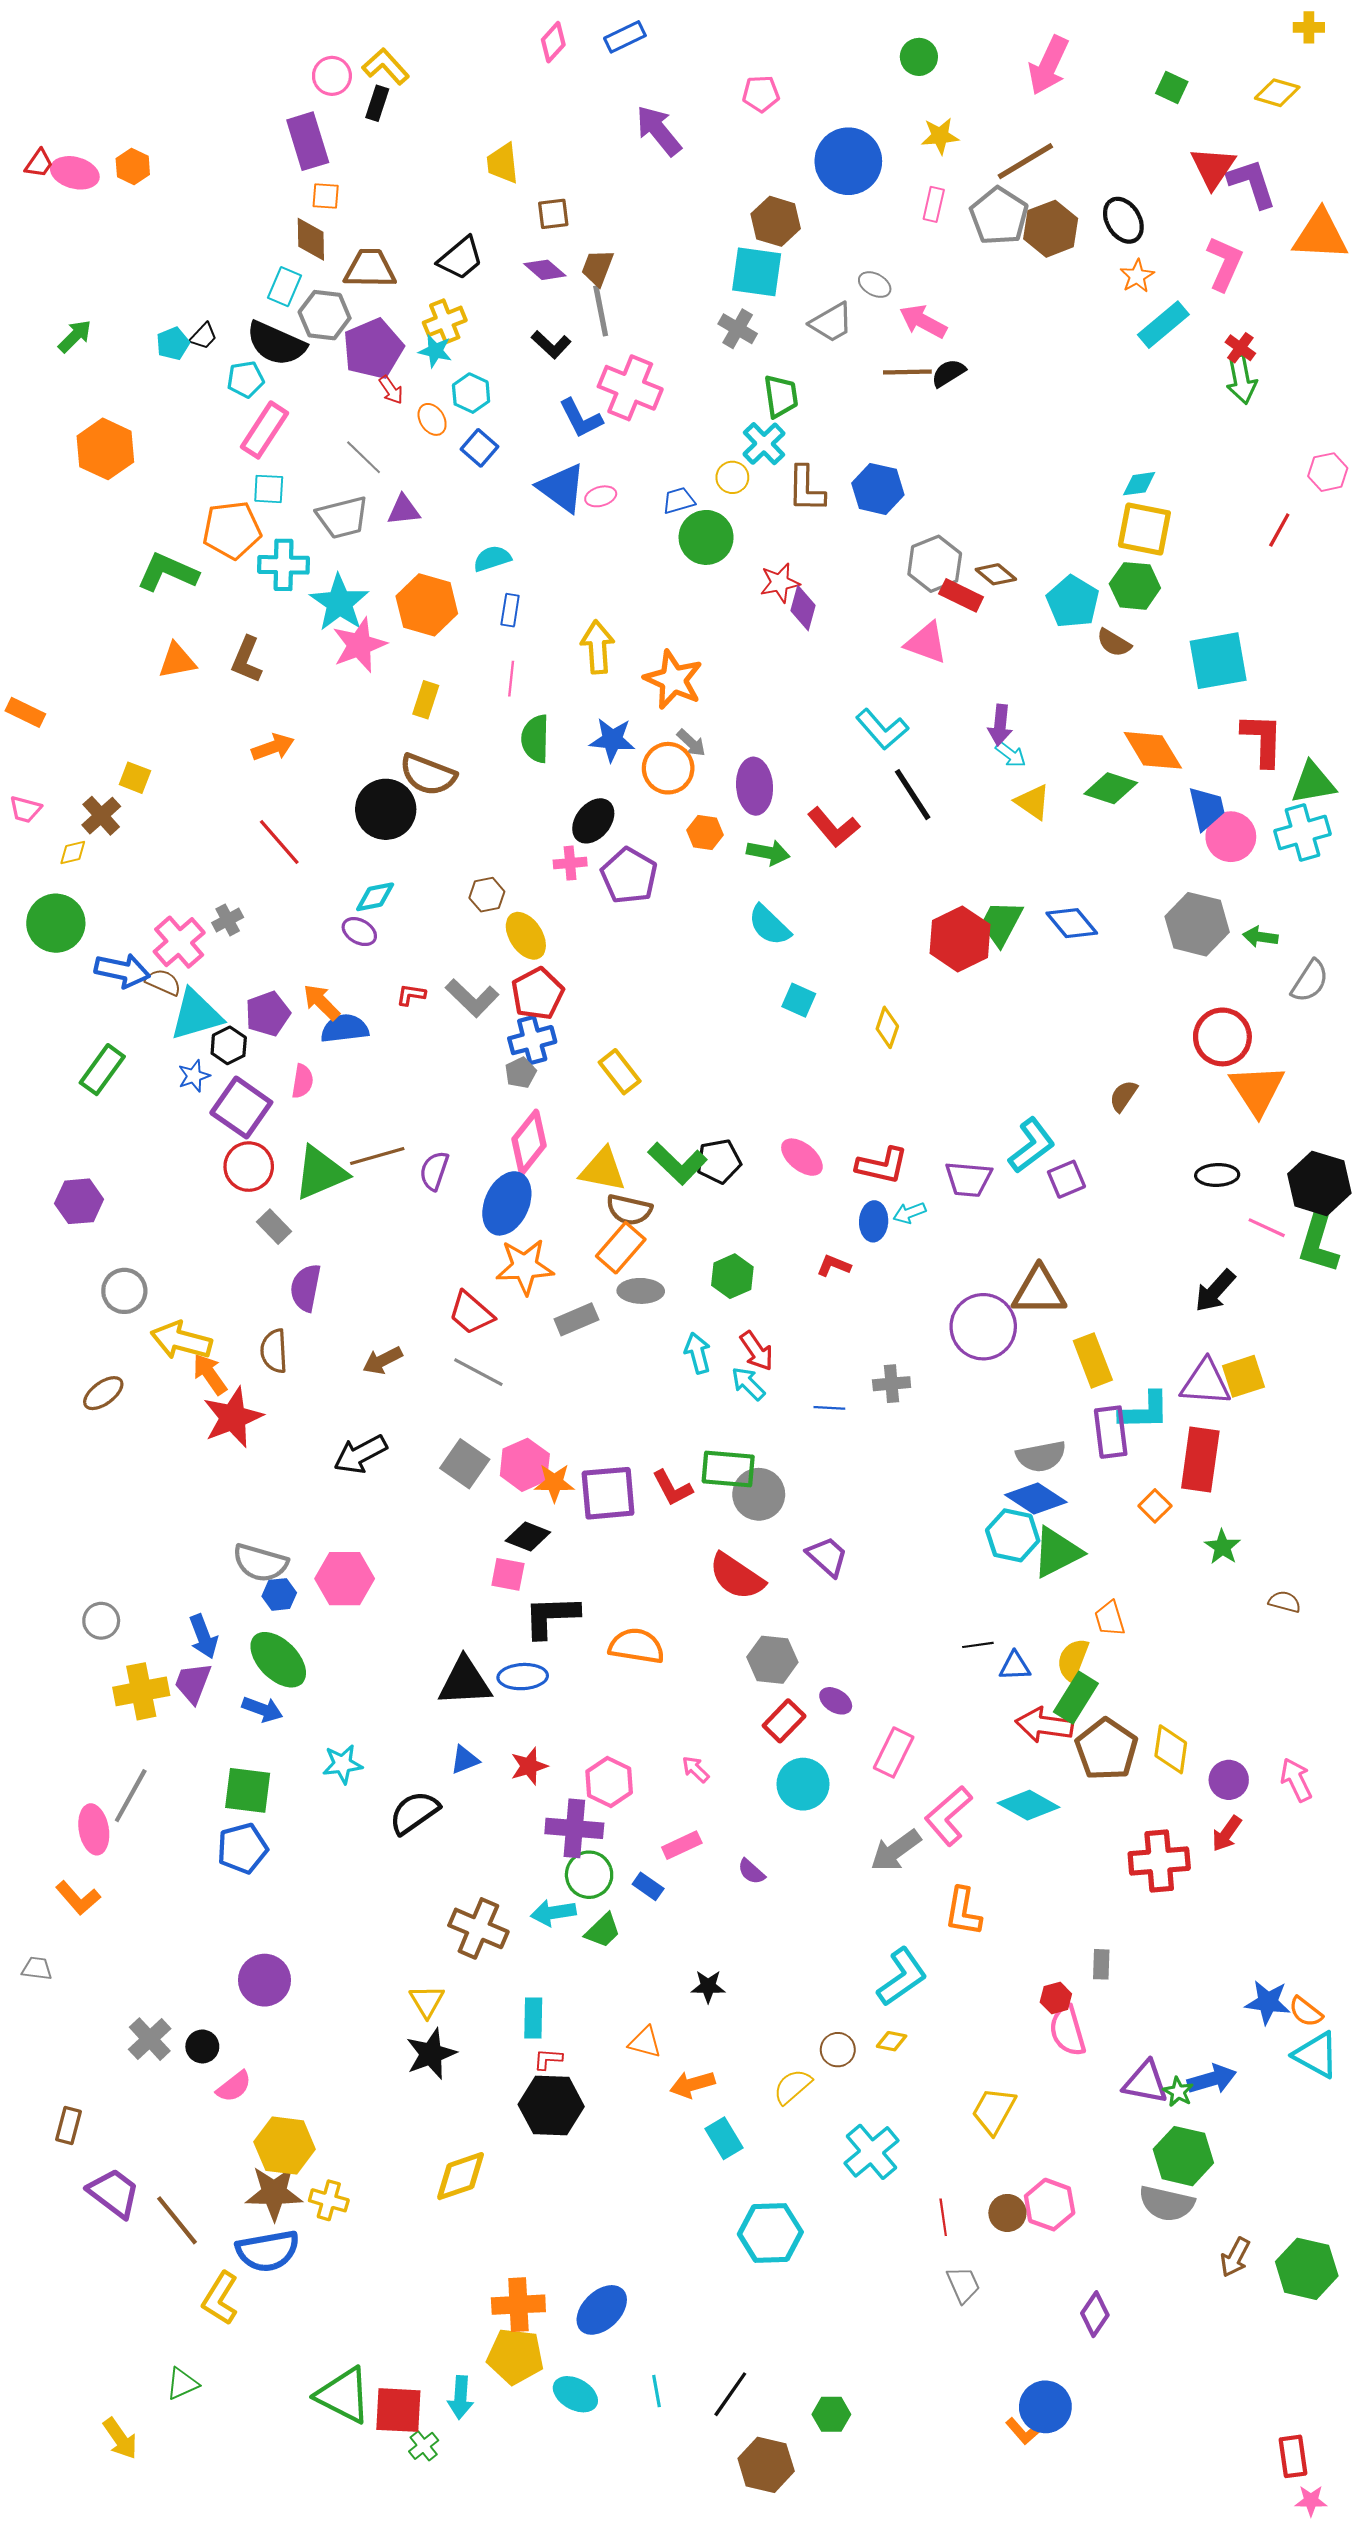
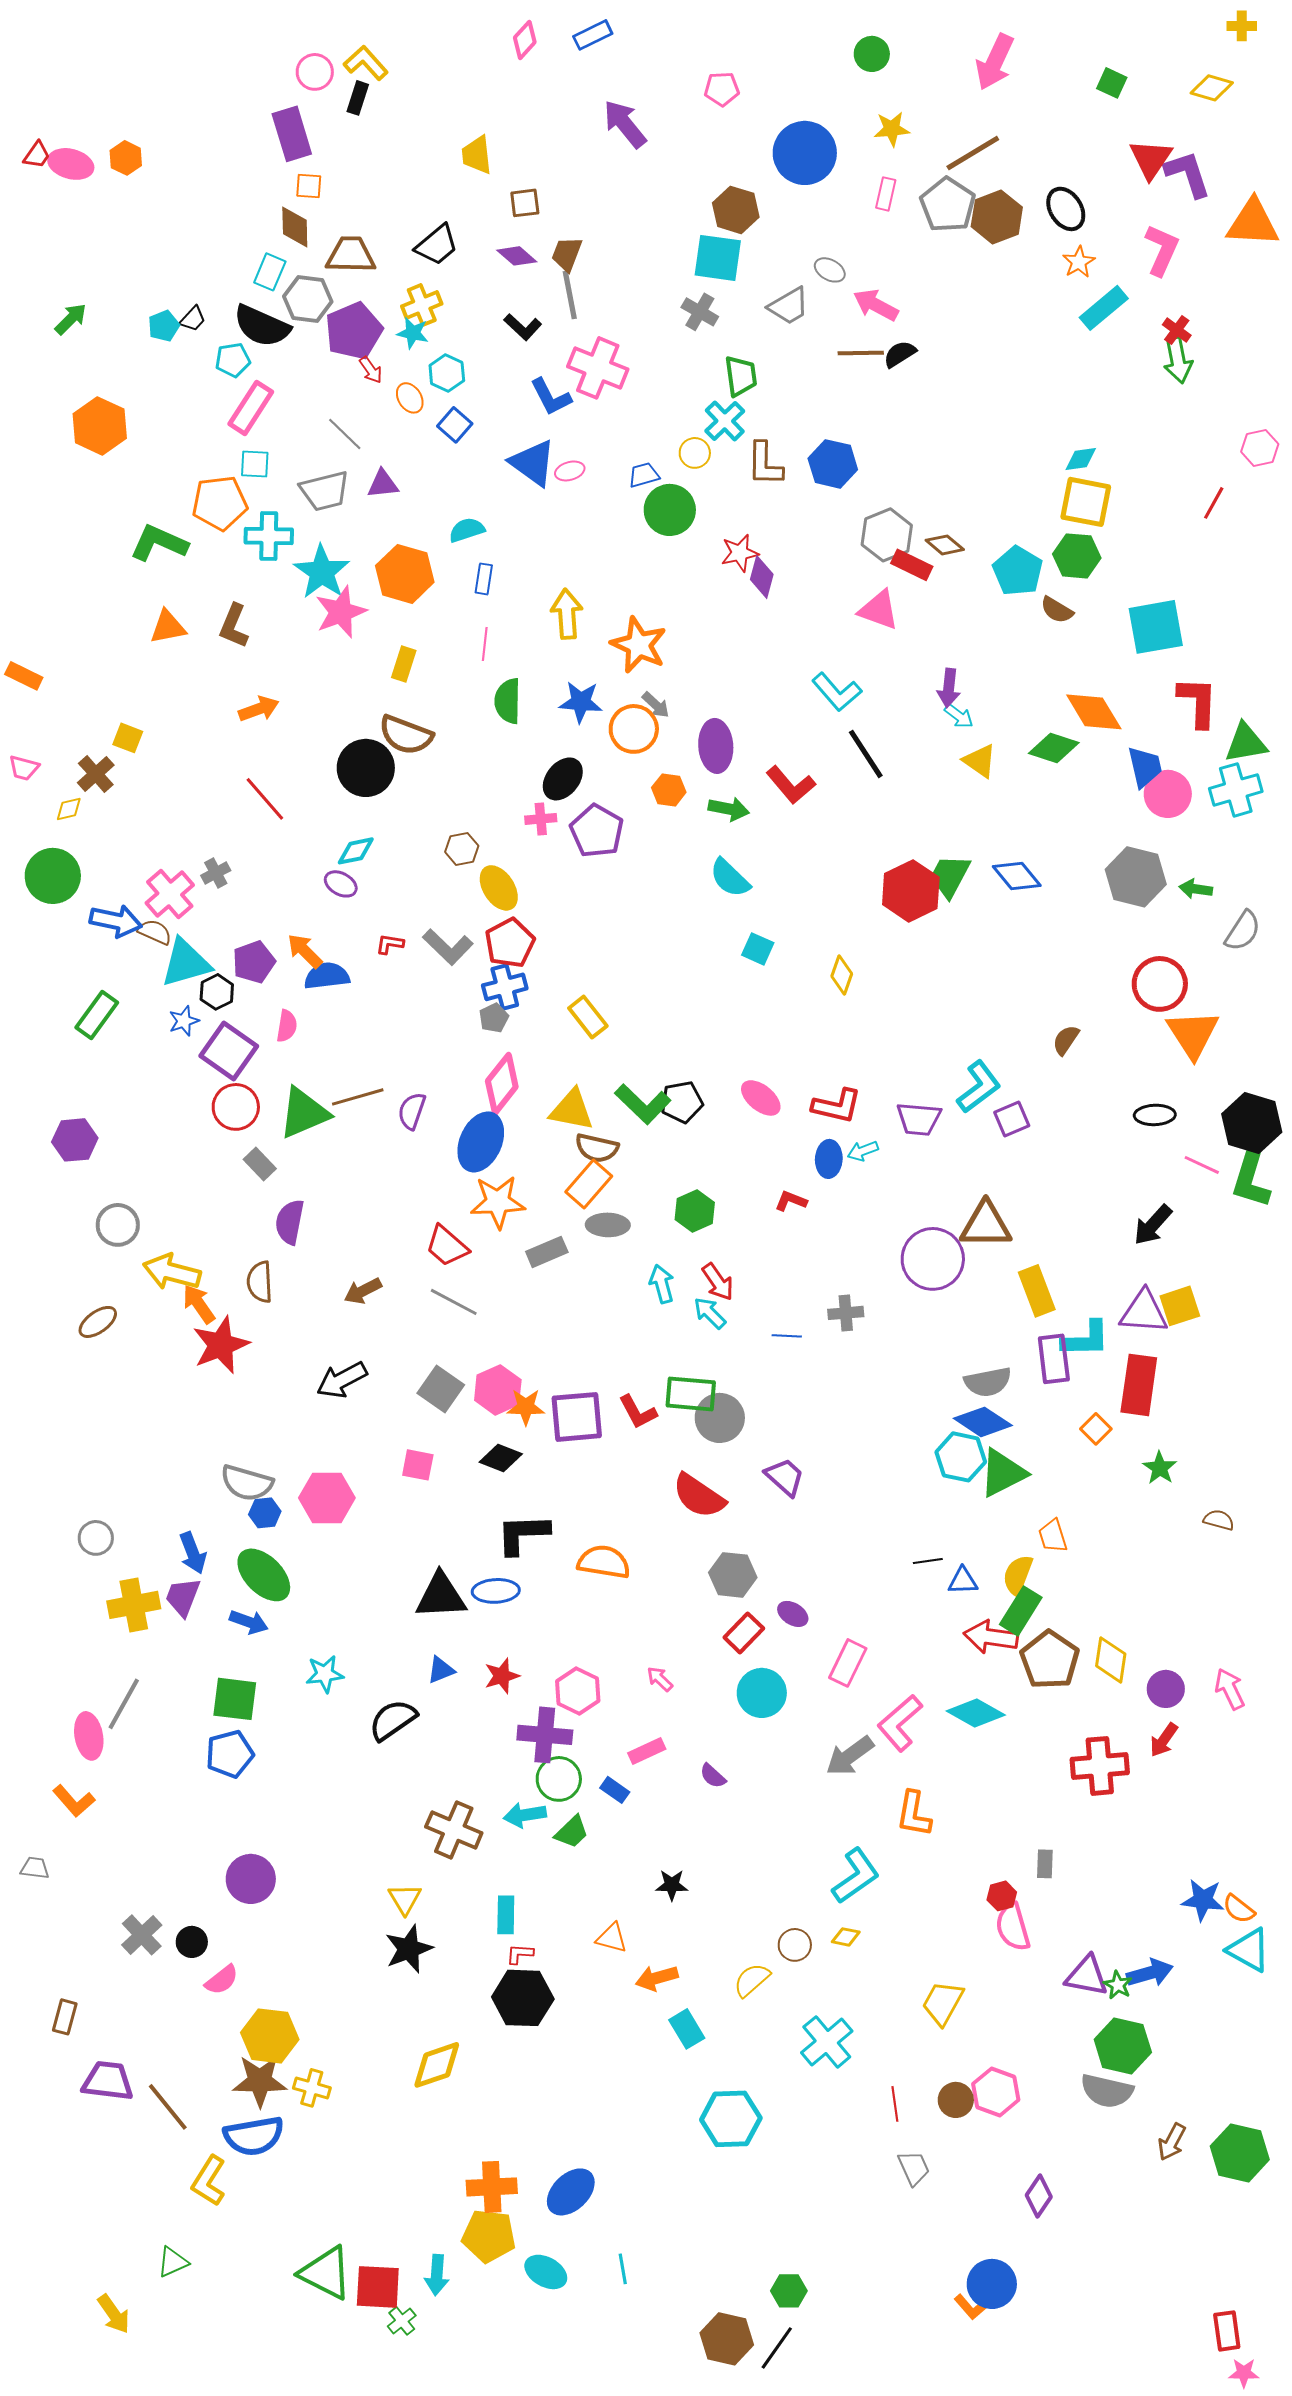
pink square: (508, 1574) -> (418, 1465), moved
purple trapezoid: (114, 2193) -> (108, 2081), turned -30
black line: (730, 2394) -> (777, 2348), moved

